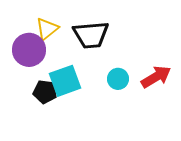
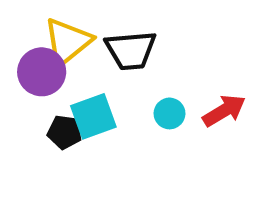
yellow triangle: (47, 29) -> (68, 42), size x1.5

